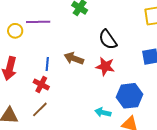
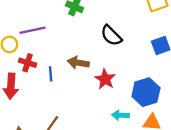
red star: (105, 66) -> (105, 79), moved, turned 30
red cross: (41, 84) -> (28, 63), moved

